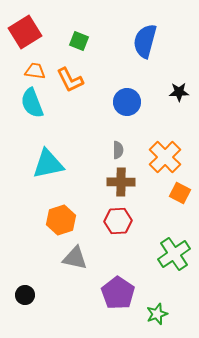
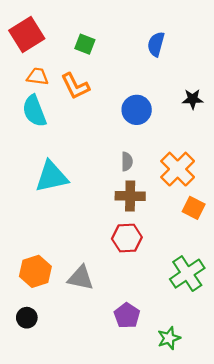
blue semicircle: (145, 41) -> (156, 44), size x0.7
orange hexagon: (61, 220) -> (35, 271), moved
purple pentagon: (118, 293) -> (127, 316), size x0.7

